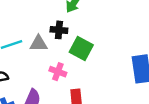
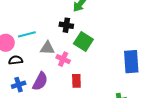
gray triangle: (39, 44) -> (47, 48), moved

